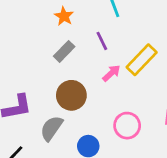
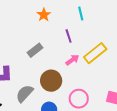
gray rectangle: (64, 51) -> (35, 50), moved
brown circle: (71, 95) -> (51, 81), moved

